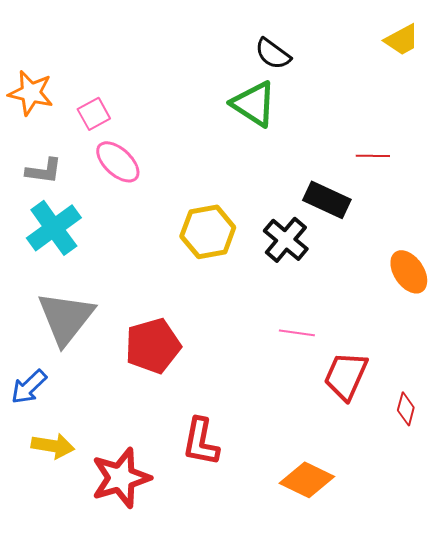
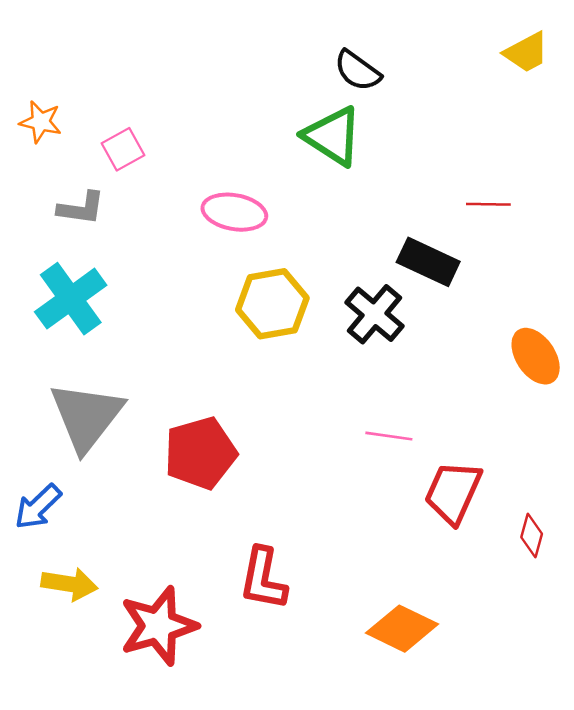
orange star: (31, 93) -> (41, 122), size x0.7
pink ellipse: (118, 162) -> (234, 212), moved, turned -33
gray L-shape: (44, 171) -> (81, 208), moved

